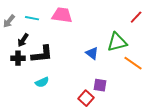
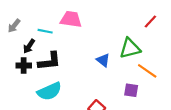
cyan line: (32, 18) -> (45, 31), moved
cyan semicircle: (42, 82) -> (49, 91), size x1.6
purple square: (100, 85) -> (131, 90), moved

